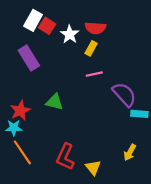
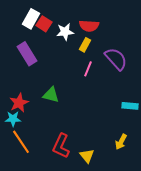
white star: (70, 34) -> (65, 32), turned 30
pink line: (94, 74) -> (88, 69), turned -56
purple semicircle: (124, 94) -> (116, 59), moved

